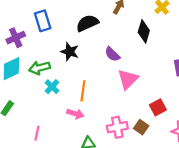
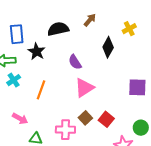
blue rectangle: (43, 21) -> (17, 34), moved
red square: (158, 107) -> (106, 119), turned -35
pink arrow: (75, 114) -> (20, 119), moved
brown square: (141, 127) -> (85, 118), moved

